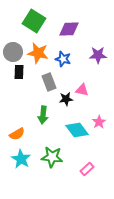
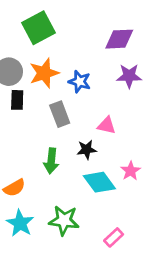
green square: (34, 21) -> (38, 28), turned 30
purple diamond: (69, 29) -> (119, 39), moved
orange star: (38, 53) -> (44, 73), turned -30
black star: (66, 99) -> (87, 150), moved

